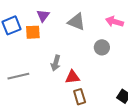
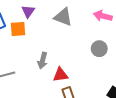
gray circle: (102, 47) -> (99, 49), moved

